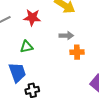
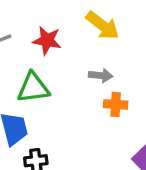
green triangle: (27, 47) -> (33, 88), size x1.5

